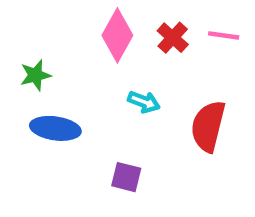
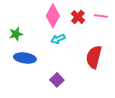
cyan arrow: (144, 102) -> (58, 39), moved, turned 136
purple square: (126, 177) -> (57, 80), turned 32

